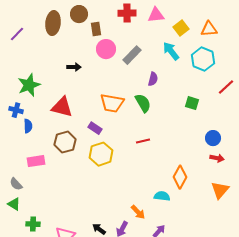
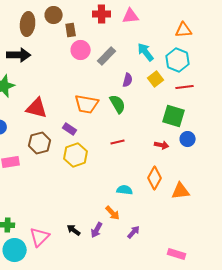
yellow square: (181, 28) -> (156, 79), moved
black arrow: (74, 67) -> (19, 55), moved, size x1.6
red line: (226, 87) -> (185, 87), moved, turned 36
green square: (192, 103) -> (174, 116), moved, size x1.6
red arrow: (217, 158) -> (162, 145), moved
orange triangle: (220, 190) -> (181, 191), moved, turned 42
cyan semicircle: (162, 196) -> (125, 190), moved

